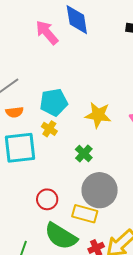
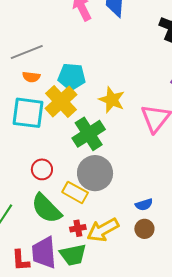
yellow cross: (49, 129) -> (61, 101), size x2.0
green cross: (84, 154) -> (89, 134), size x1.8

